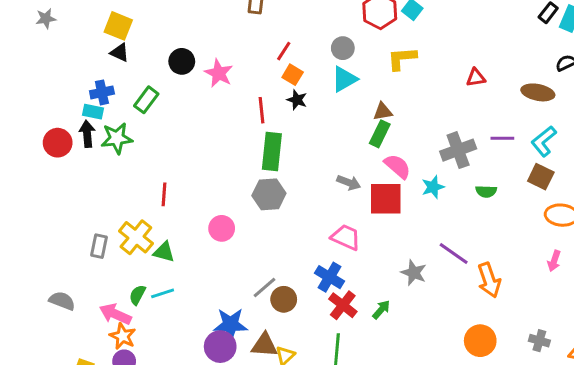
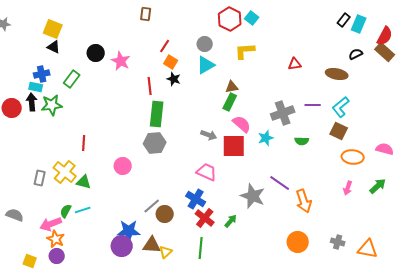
gray star: (414, 273) -> (253, 196), size x1.4
pink arrow: (115, 314) -> (51, 224), turned -45

